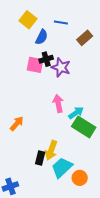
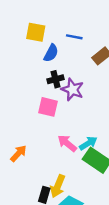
yellow square: (28, 20) -> (36, 32), turned -30
pink square: (35, 65) -> (48, 107), moved
pink arrow: (58, 103) -> (67, 143), moved, turned -42

